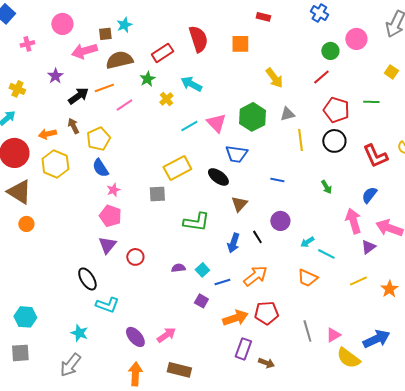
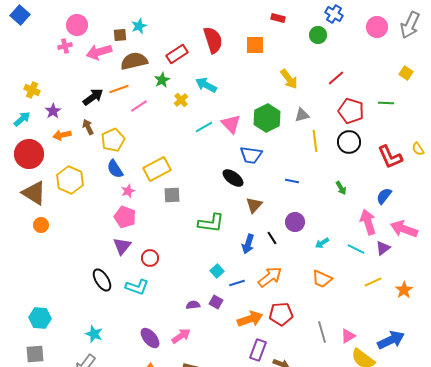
pink circle: (356, 39) -> (377, 27), moved
pink cross: (27, 44) -> (65, 46), moved
green circle: (330, 51) -> (318, 35), moved
purple star: (55, 76) -> (53, 111), moved
yellow hexagon: (55, 164) -> (70, 180), moved
yellow rectangle: (177, 168) -> (157, 169), moved
cyan line: (326, 254) -> (356, 249), moved
purple semicircle: (178, 268) -> (193, 305), moved
cyan L-shape: (107, 305) -> (137, 287), moved

